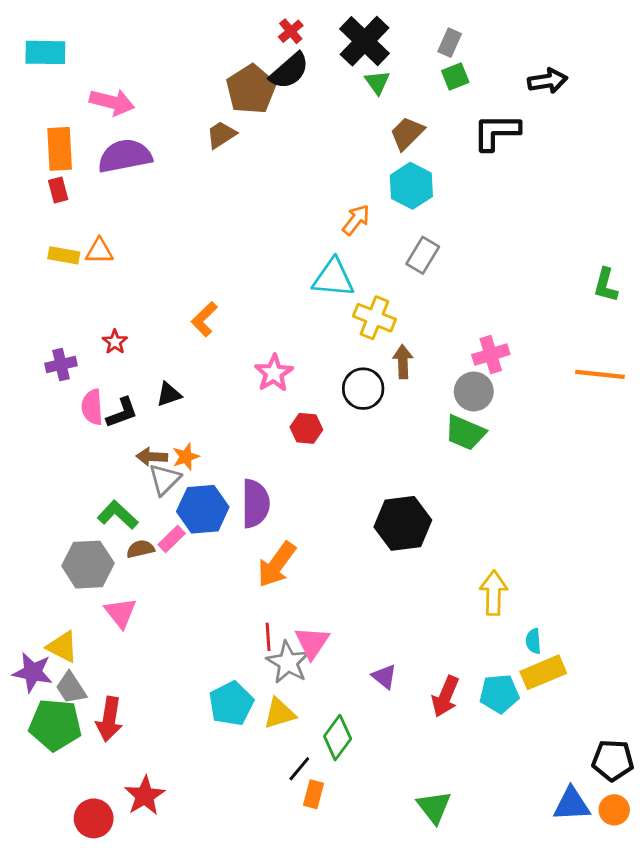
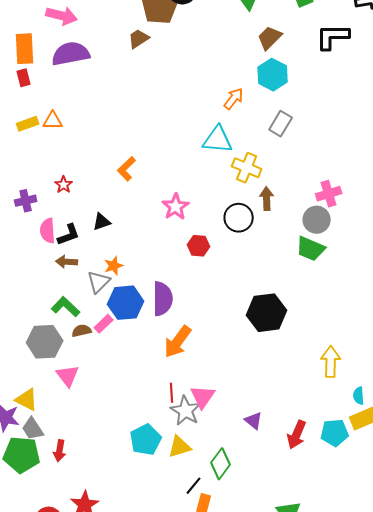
yellow rectangle: (64, 255) -> (28, 124), turned -30
brown arrow: (152, 457) -> (67, 262), moved
red arrow: (109, 719) -> (60, 451), size x0.7

